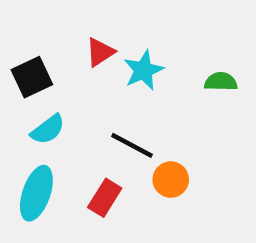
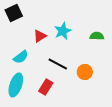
red triangle: (100, 52) -> (40, 36), moved
black square: (32, 77) -> (14, 13), moved
orange circle: (171, 180) -> (85, 72), moved

